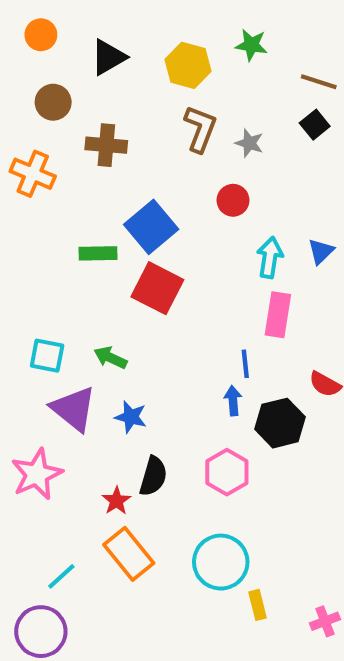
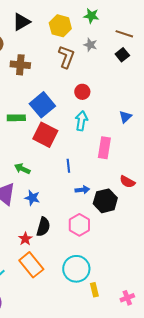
gray star: (249, 143) -> (90, 45), moved
cyan arrow: (270, 258) -> (81, 121), moved
blue line: (245, 364) -> (68, 166), moved
blue arrow: (233, 401) -> (82, 190), turned 88

